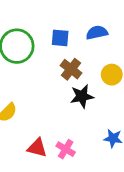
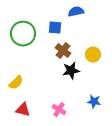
blue semicircle: (97, 33) -> (76, 12), moved
red triangle: (37, 148) -> (23, 110), moved

